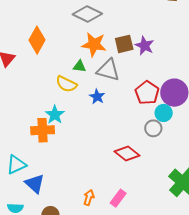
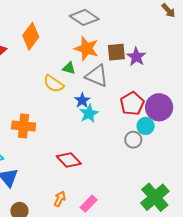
cyan star: (55, 115) -> (89, 114), moved
red diamond: (127, 154) -> (69, 160), moved

